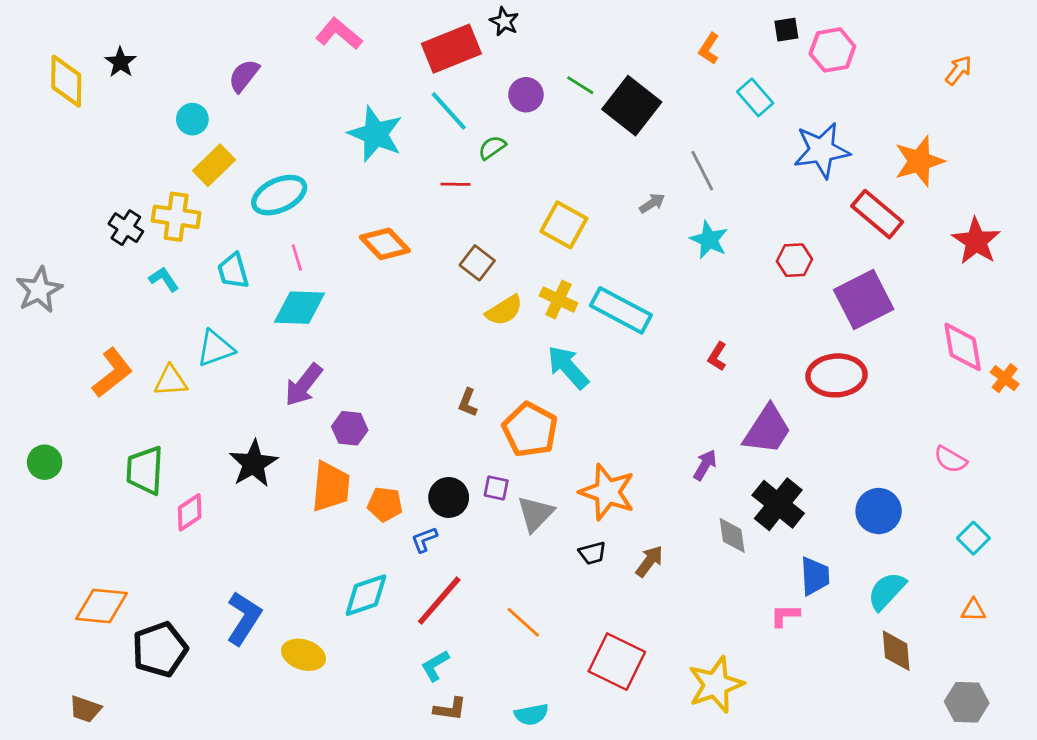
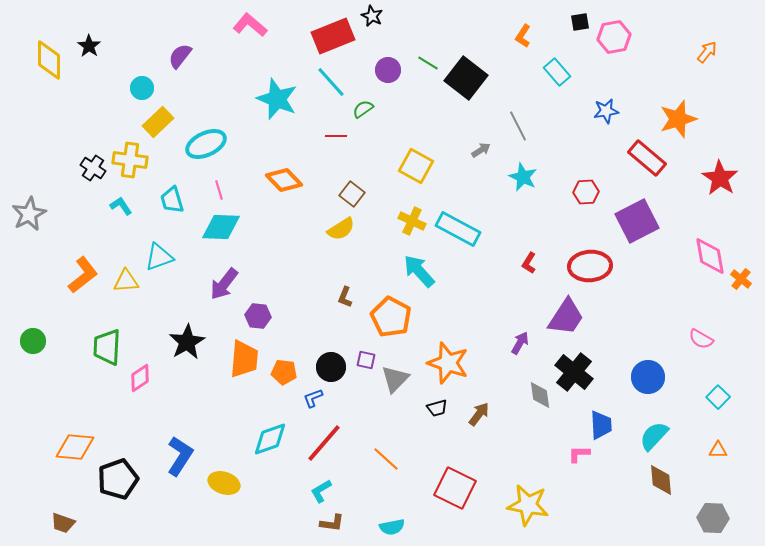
blue star: (822, 150) -> (606, 111), size x0.6
yellow semicircle: (504, 310) -> (341, 229), moved
red ellipse: (837, 375) -> (590, 266), moved
yellow star: (716, 685) -> (528, 505), turned 30

